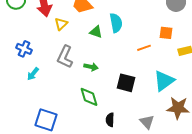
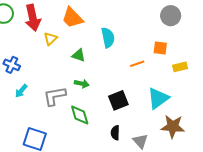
green triangle: (96, 32) -> (79, 55), moved
gray L-shape: (65, 57) -> (55, 96), moved, turned 55
black square: (126, 83) -> (118, 100), turned -36
black semicircle: (110, 120) -> (115, 133), moved

